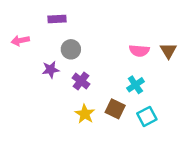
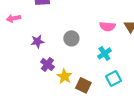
gray circle: (71, 49) -> (71, 38), moved
purple cross: (81, 81) -> (47, 64), moved
brown square: (115, 109) -> (83, 85), moved

